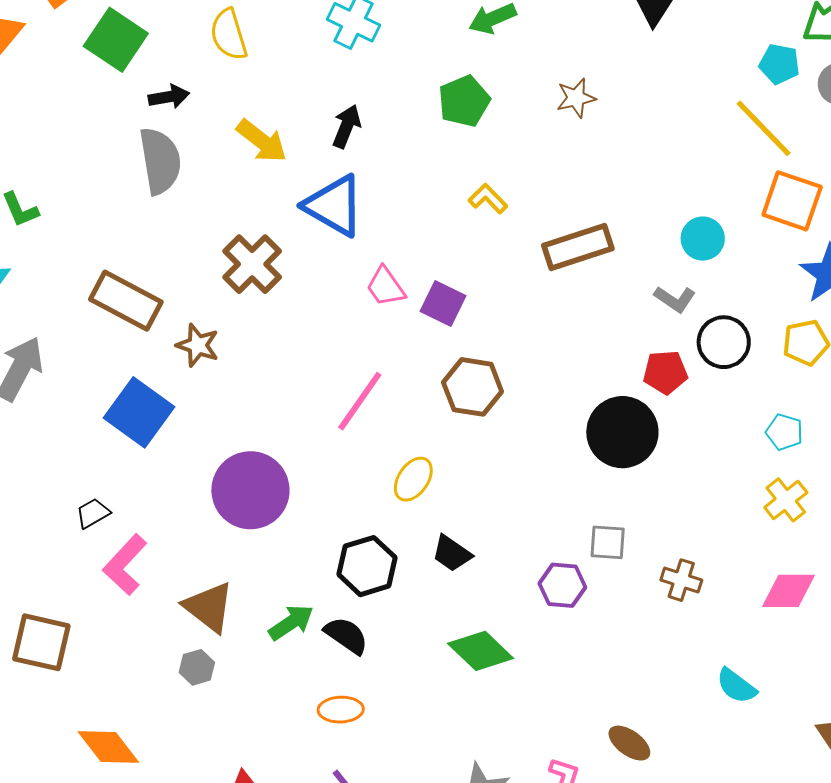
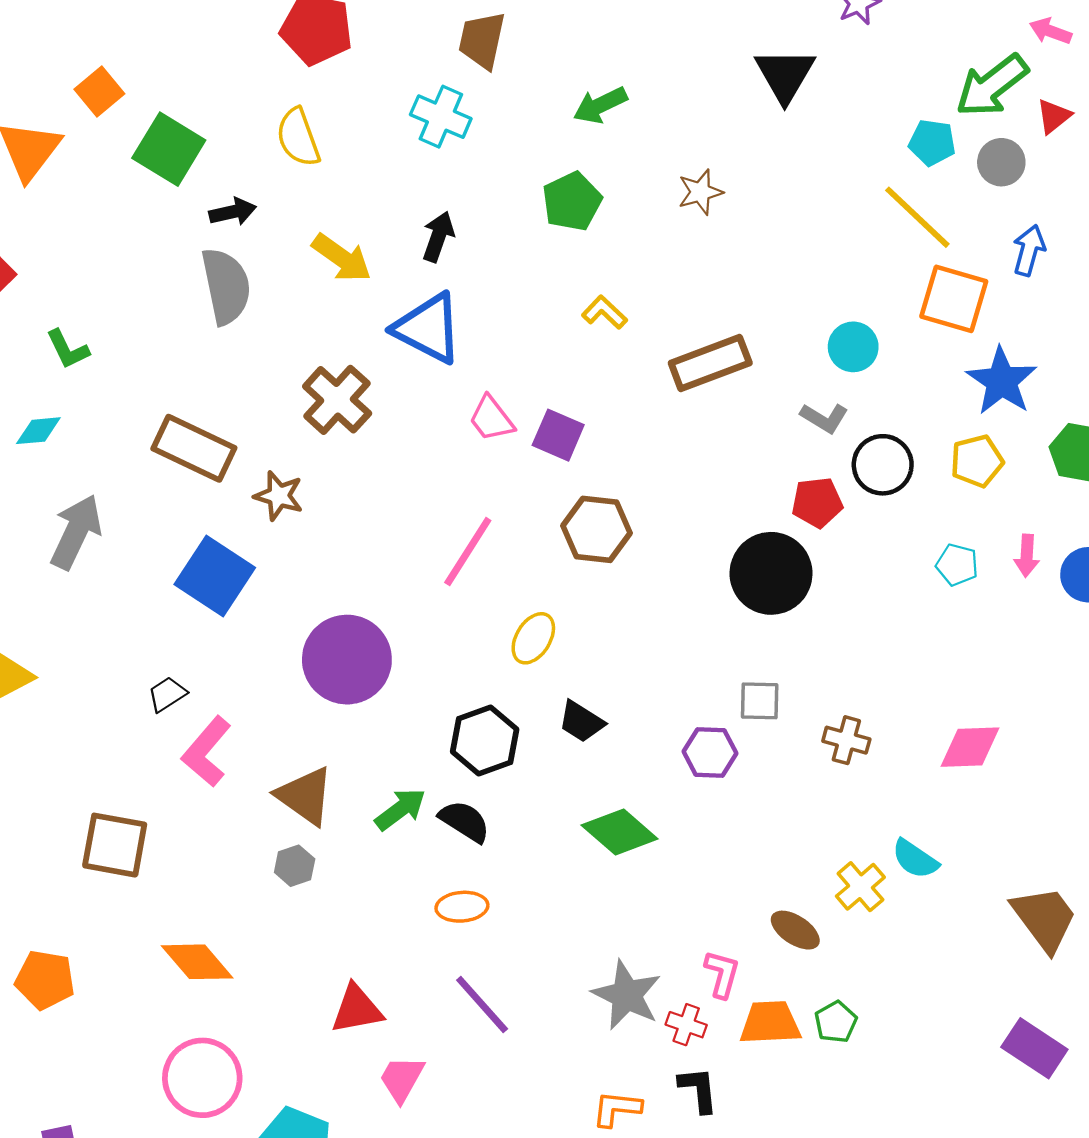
yellow cross: (786, 500) -> (860, 887), moved

